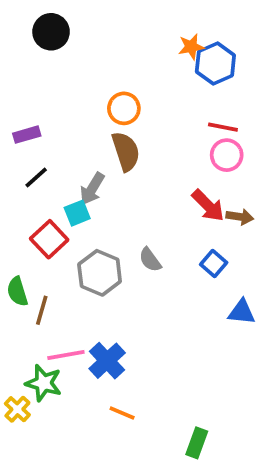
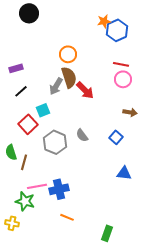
gray arrow: (92, 189) -> (56, 86), moved
red arrow: (208, 206) -> (85, 90), moved
blue triangle: (242, 312) -> (124, 173), moved
blue cross: (107, 361) -> (59, 189), turned 30
yellow cross: (17, 409) -> (12, 223), moved, turned -32

